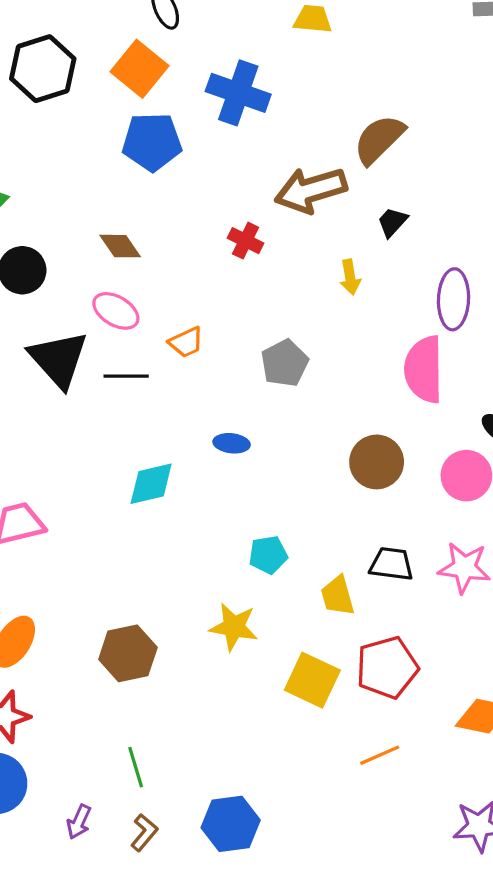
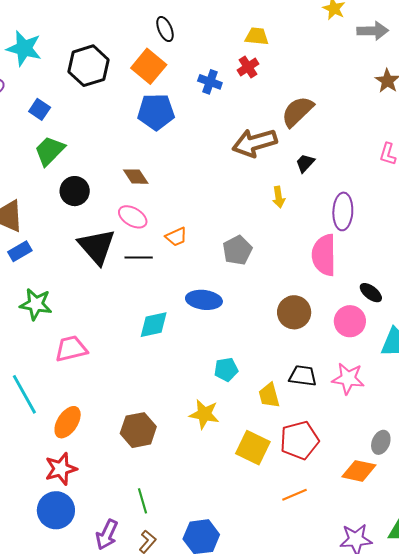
blue cross: (238, 93) -> (210, 82), size x0.6
red cross: (246, 241) -> (248, 67), moved, turned 30
blue ellipse: (232, 443) -> (204, 300), size x1.6
purple arrow: (79, 822) -> (107, 535), size x1.4

